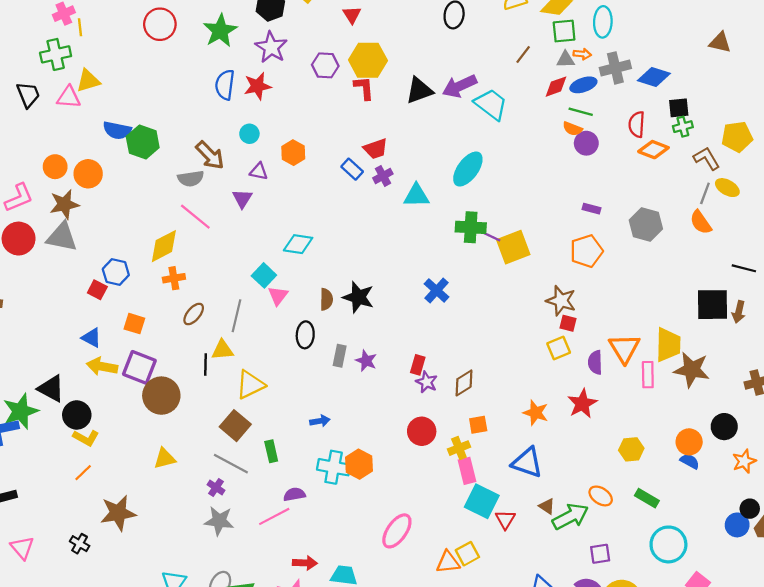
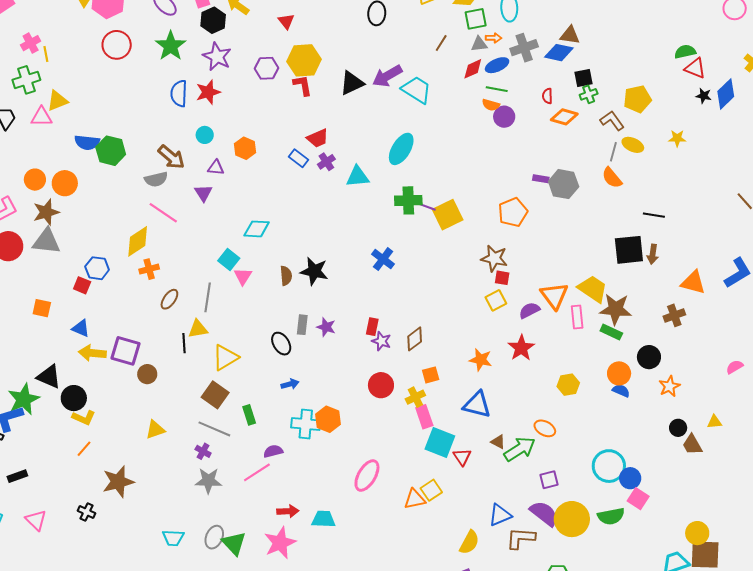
brown triangle: (720, 42) -> (570, 35), moved
red semicircle: (637, 124) -> (547, 96), size x0.7
purple rectangle: (591, 209) -> (541, 179), moved
orange square: (134, 324) -> (42, 308), moved
black ellipse: (305, 335) -> (281, 344), moved, turned -30
yellow trapezoid: (668, 345) -> (593, 289), turned -52
purple semicircle: (595, 362) -> (529, 310), turned 70
brown circle: (161, 396) -> (147, 374), size x0.6
green rectangle: (647, 498) -> (611, 332), moved
blue circle: (737, 525) -> (630, 478), moved

